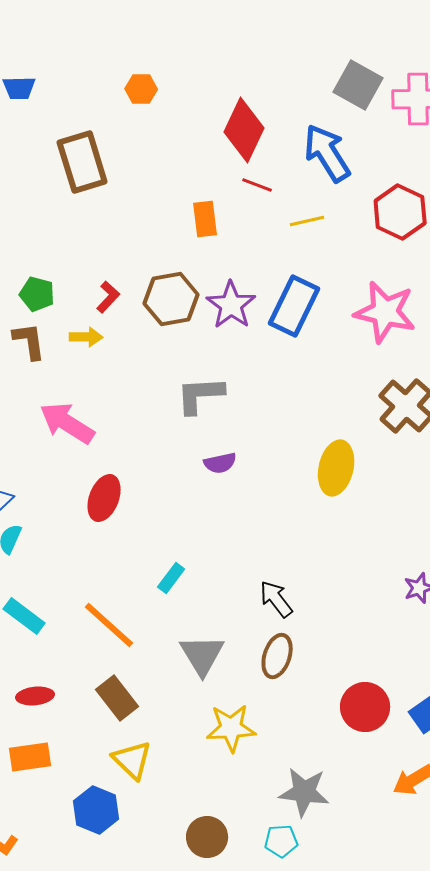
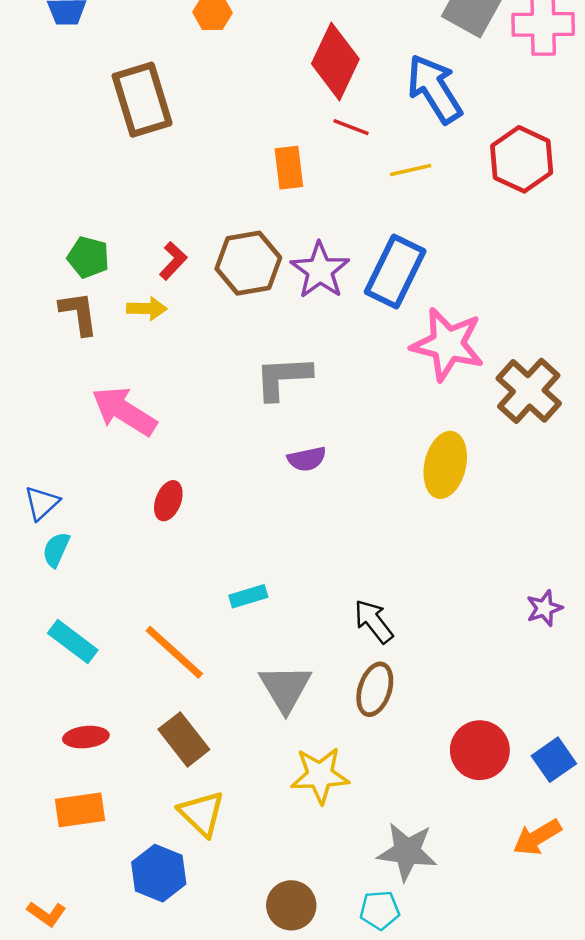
pink star: (385, 312) -> (448, 344), moved
red ellipse: (104, 498) -> (168, 501), size x0.7
cyan rectangle: (171, 578) -> (248, 596), turned 36

